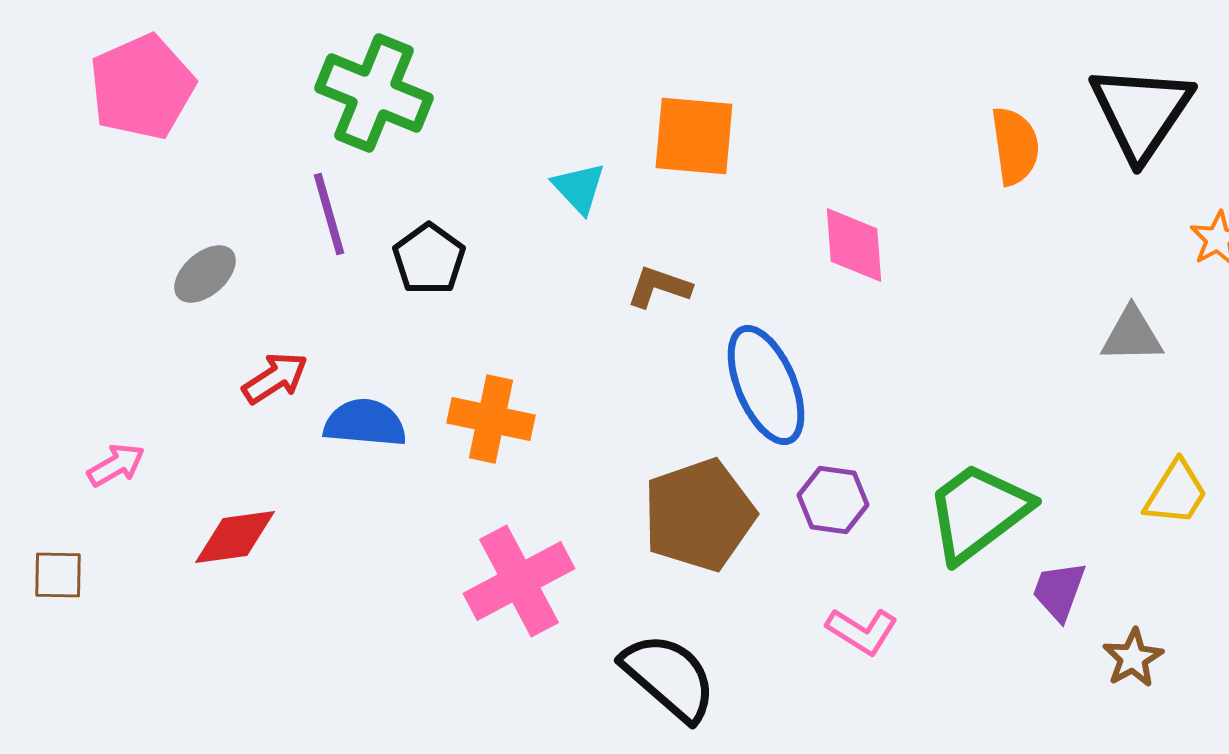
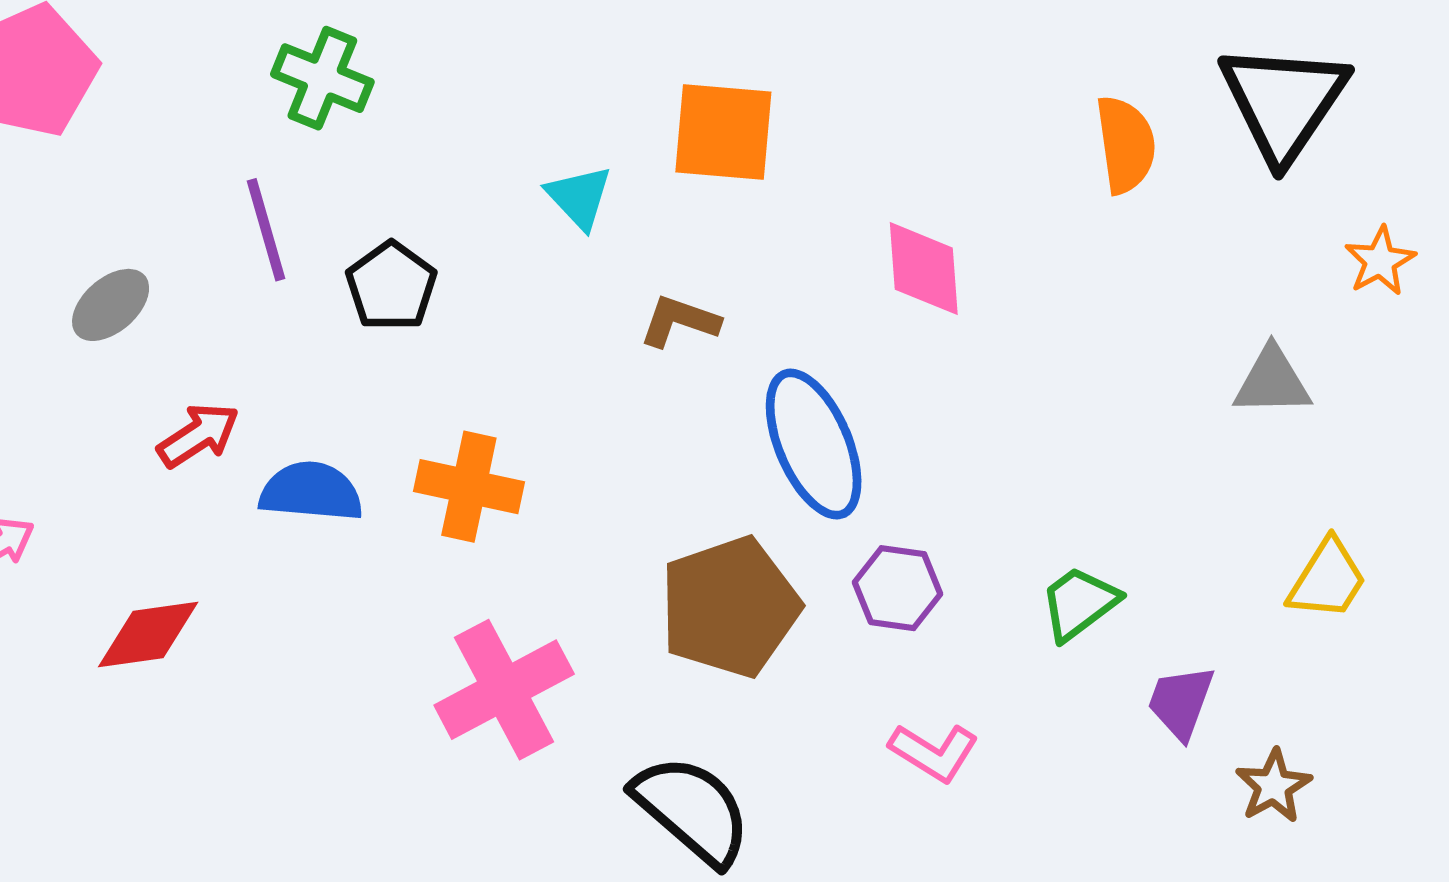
green cross: (374, 93) -> (322, 78), size x0.7
green trapezoid: (978, 512) -> (1079, 603), size x0.6

